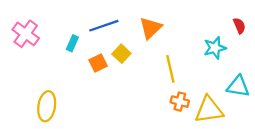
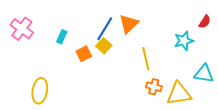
blue line: (104, 26) -> (105, 29), moved, turned -40
red semicircle: (239, 26) -> (205, 22), turned 56

